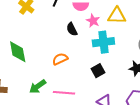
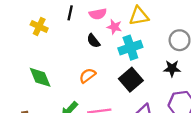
black square: (98, 71) -> (131, 80), size x1.5

